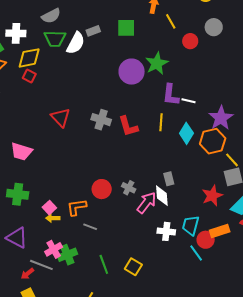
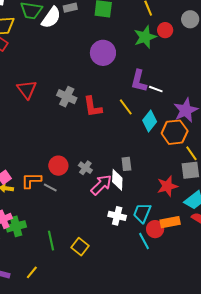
green star: (157, 63) -> (145, 37), moved
yellow line: (161, 122) -> (126, 107), turned -48
gray line: (90, 227) -> (50, 188), moved

